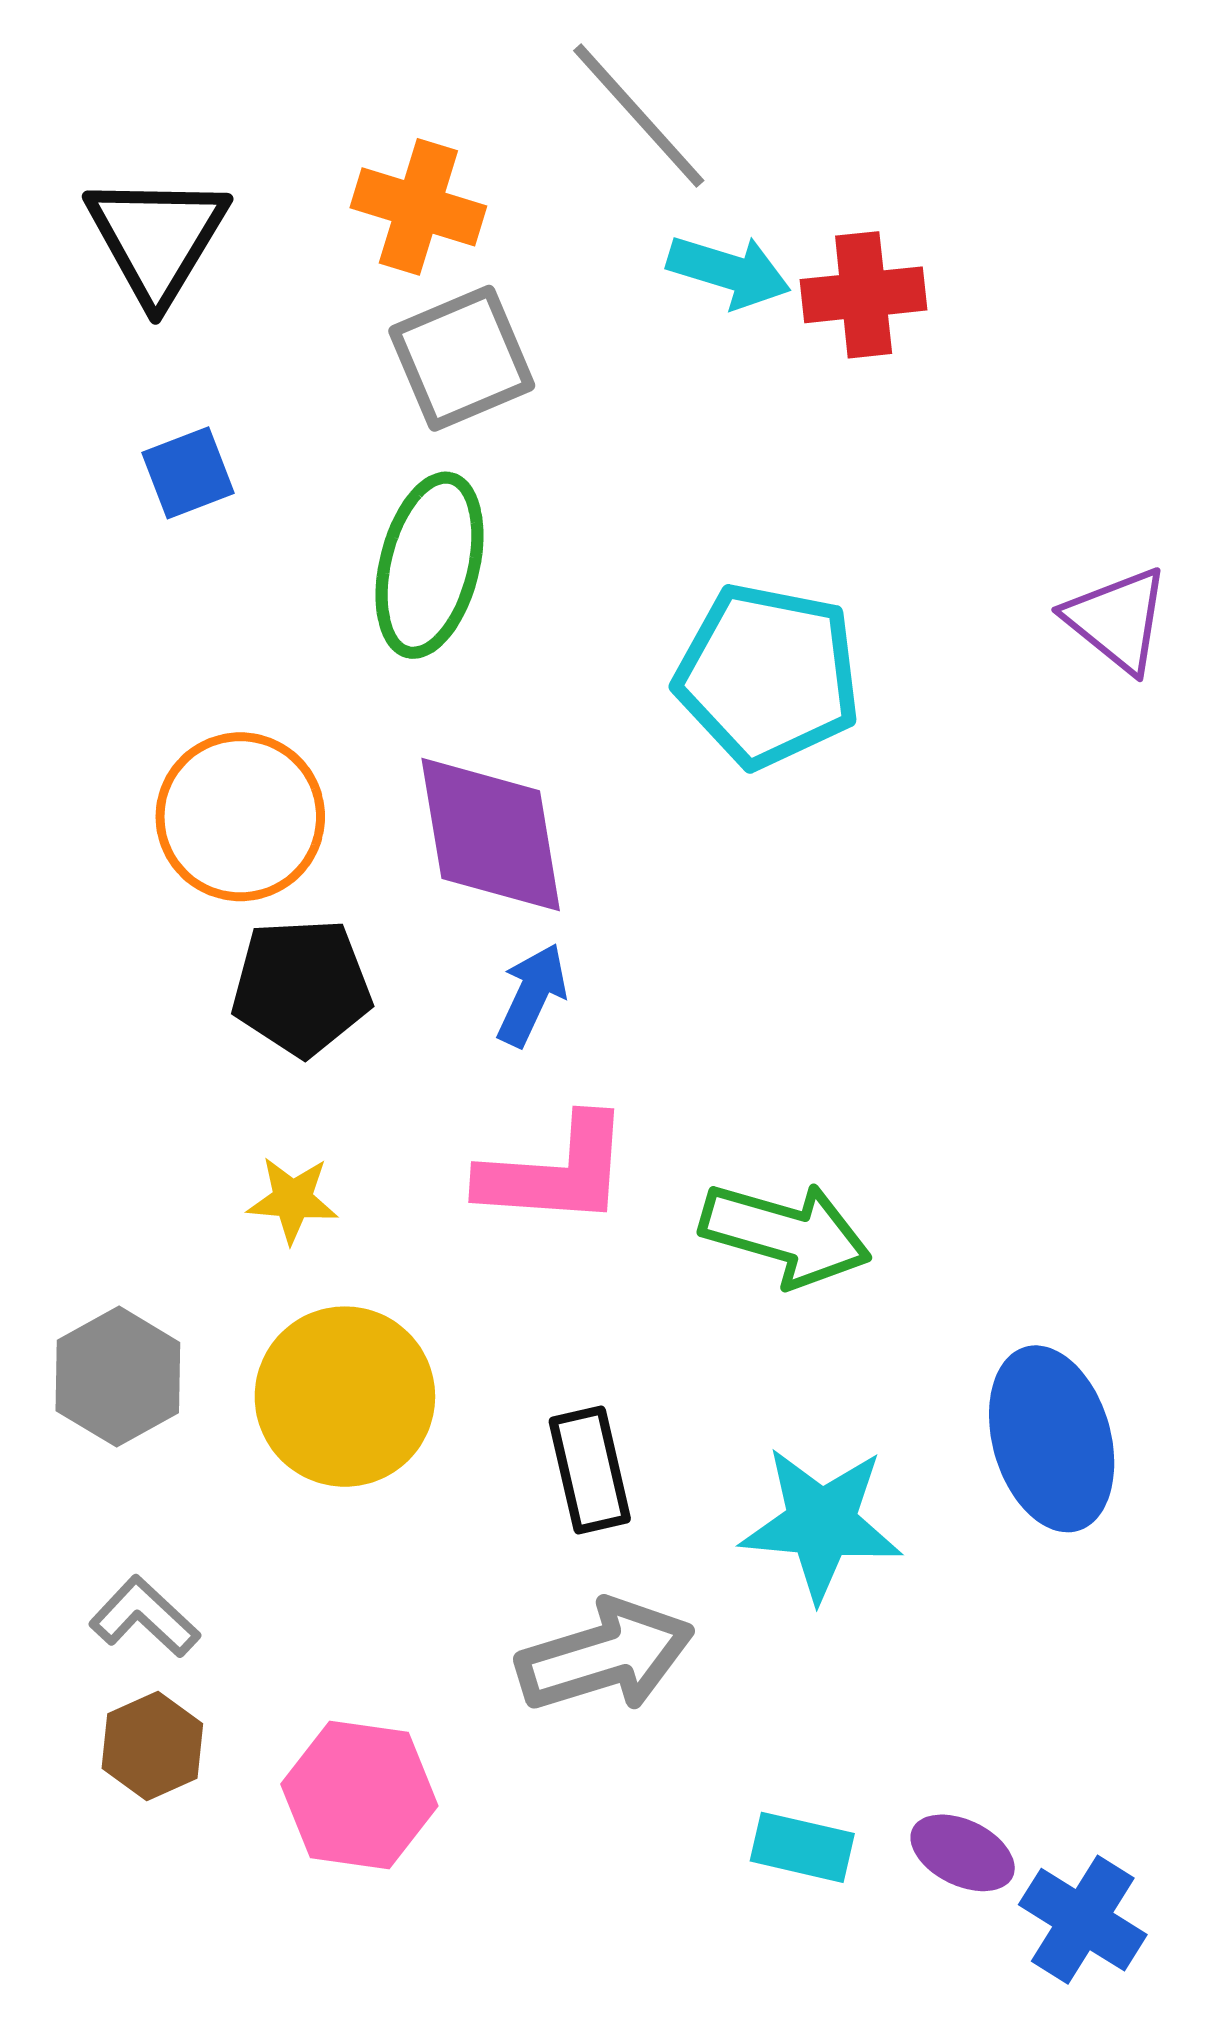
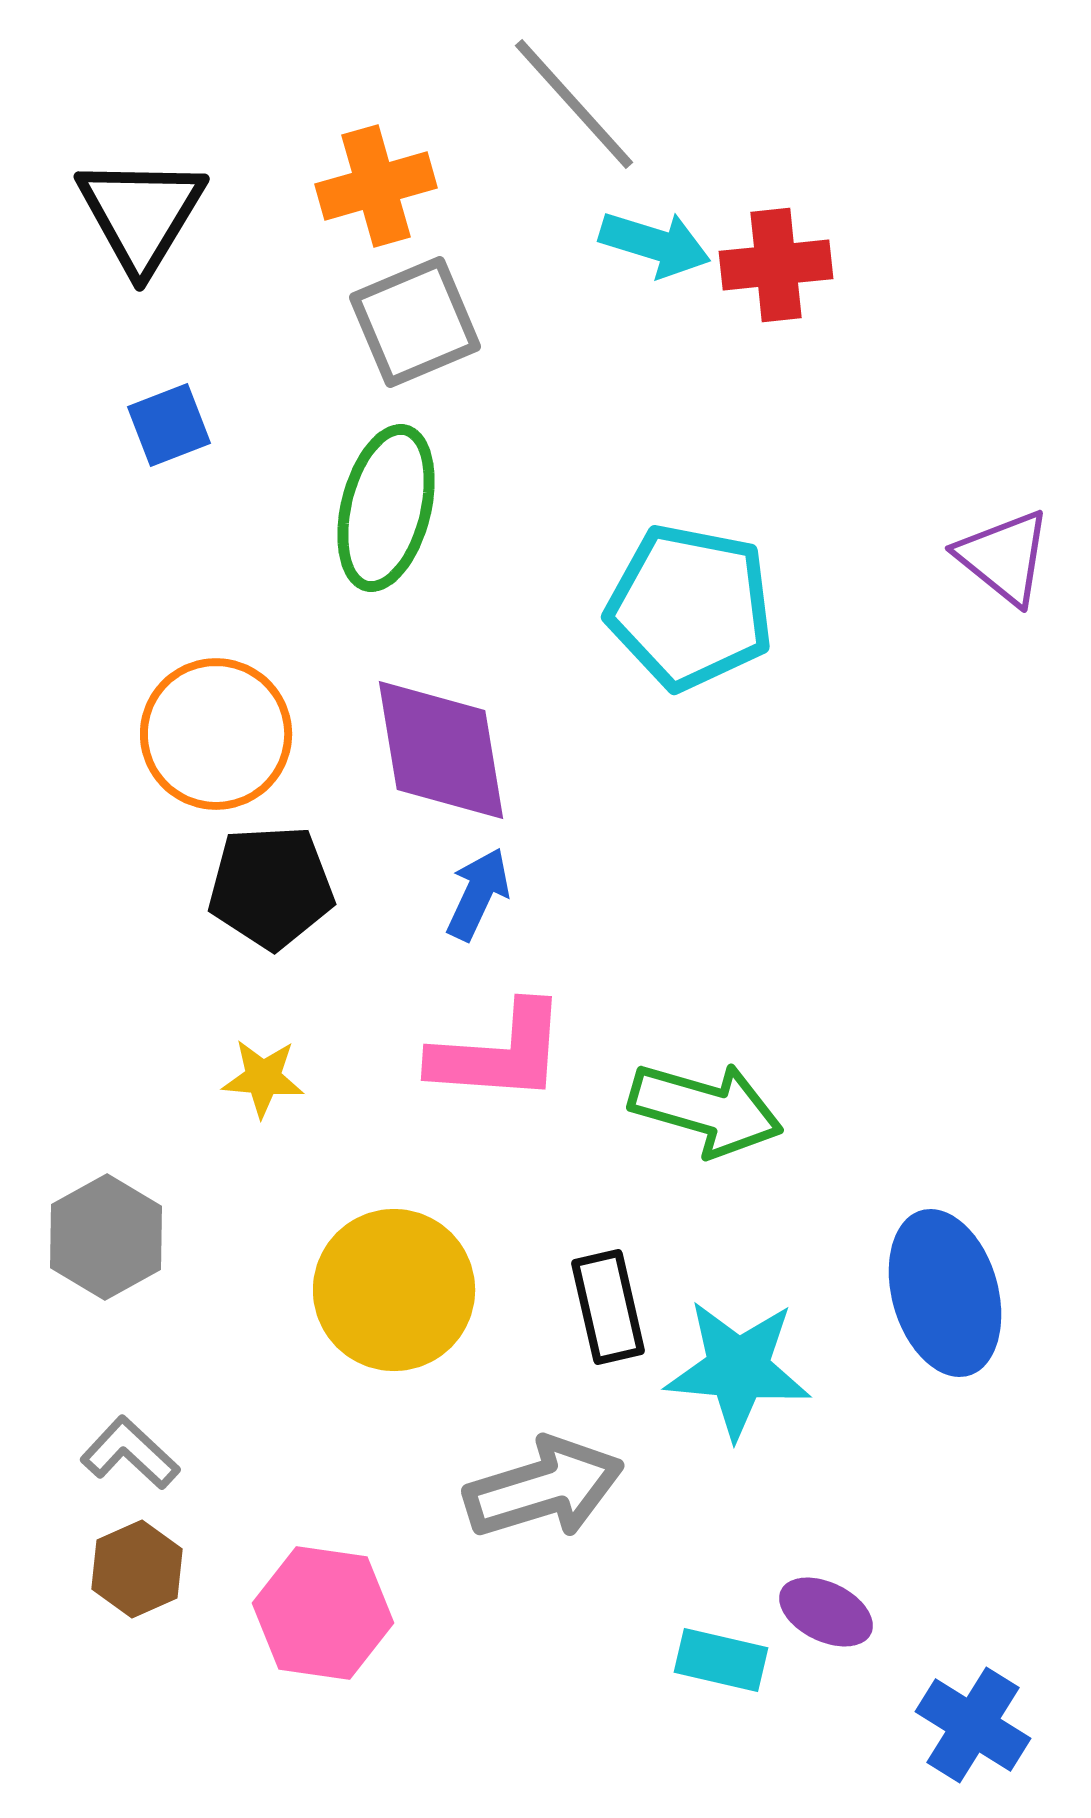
orange cross: (418, 207) -> (376, 186), turned -33
yellow circle: (345, 1397) -> (394, 1290), moved
black rectangle: (590, 1470) -> (608, 1307), moved
purple ellipse: (963, 1853) -> (826, 1612), moved

